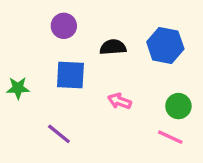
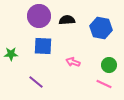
purple circle: (64, 26) -> (39, 16), size x1.5
black semicircle: (113, 47) -> (67, 20), moved

